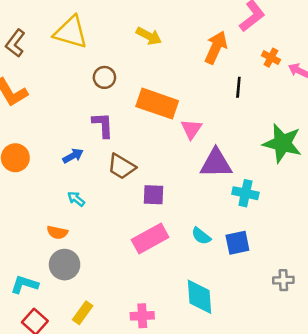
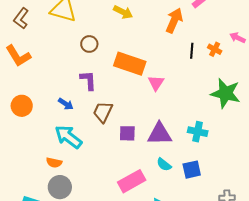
orange cross: (271, 58) -> (215, 49), moved
blue arrow: (73, 156) -> (66, 104), turned 63
purple triangle: (216, 163) -> (160, 134), moved
brown trapezoid: (122, 167) -> (103, 112), turned 85
cyan arrow: (76, 199) -> (68, 137), size x2.0
pink rectangle: (150, 239) -> (132, 181), moved

